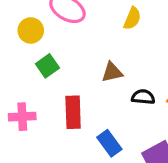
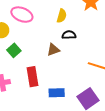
black semicircle: (143, 97) -> (69, 35), moved
blue rectangle: (109, 143) -> (57, 93), turned -49

